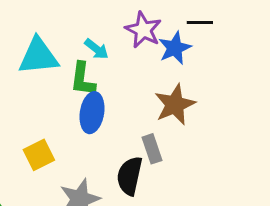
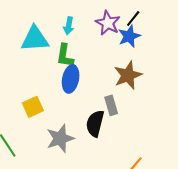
black line: (200, 23) -> (133, 18), moved, turned -54
cyan arrow: (96, 49) -> (69, 26), moved, turned 60

